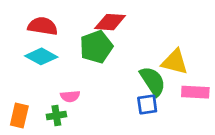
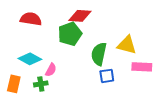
cyan diamond: (41, 56) -> (30, 59), moved
green semicircle: (153, 81) -> (99, 54), moved, turned -135
pink semicircle: (70, 96) -> (51, 70), turned -56

